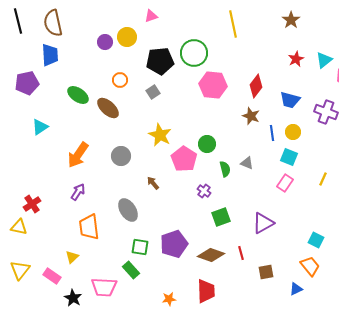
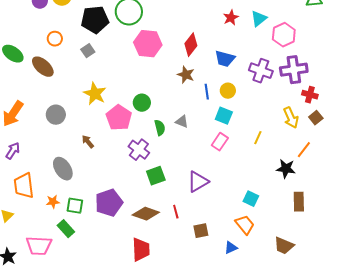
purple cross: (204, 191) -> (139, 150), size x1.5
orange star: (169, 299) -> (53, 202), moved

